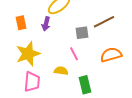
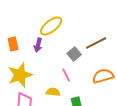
gray square: (82, 33) -> (74, 54), turned -32

